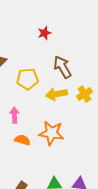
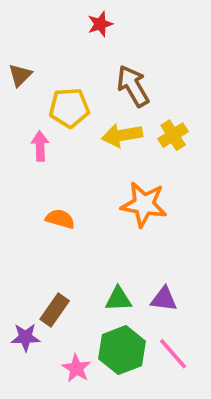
pink arrow: (14, 115) -> (40, 146), moved
orange star: (51, 133) -> (144, 204), moved

